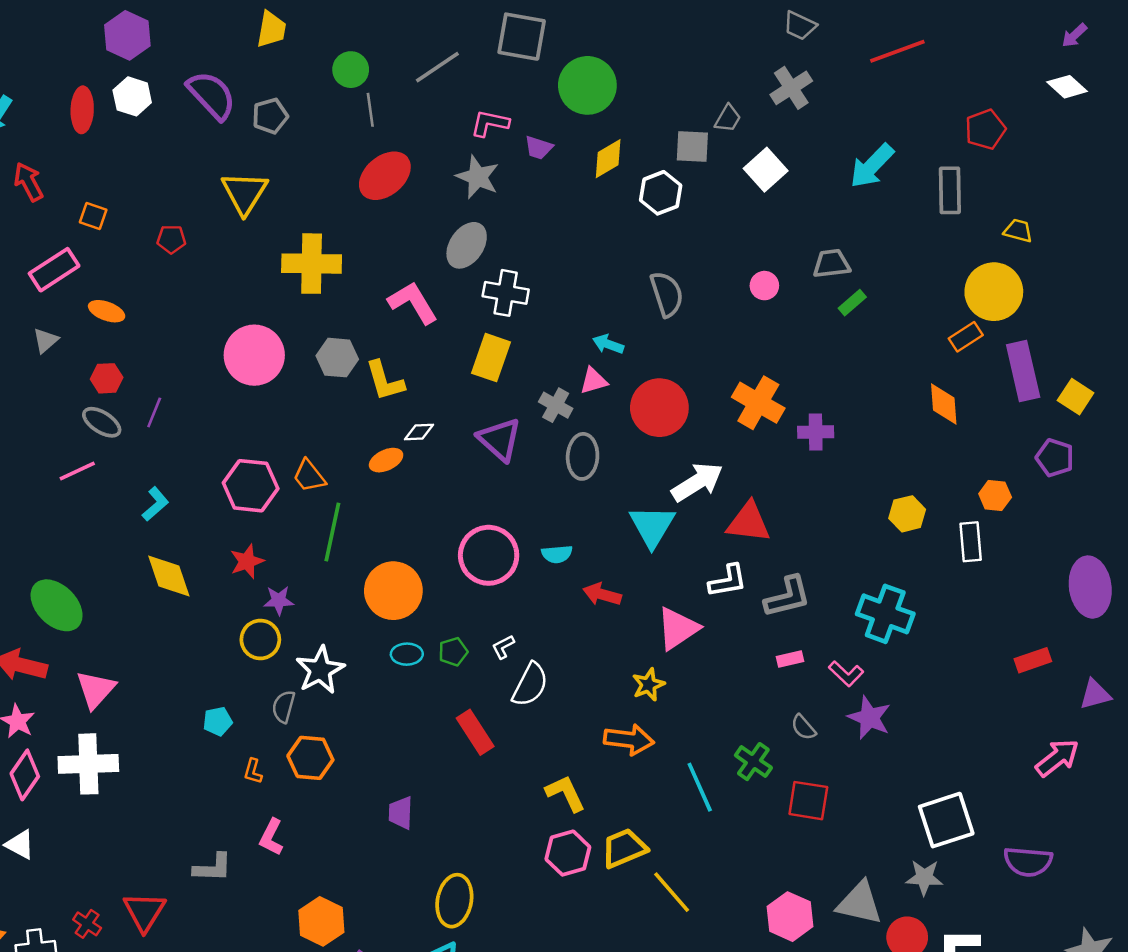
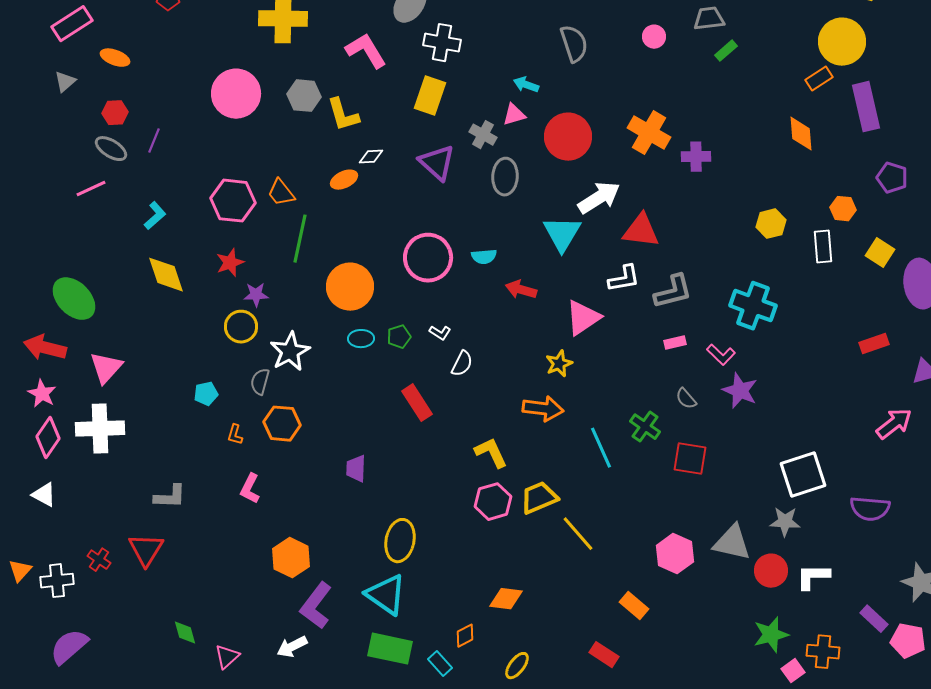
yellow square: (1076, 397) -> (880, 253), moved
white L-shape: (503, 647) -> (440, 333), turned -120
white semicircle: (530, 685) -> (462, 364), size x0.7
gray L-shape: (213, 868) -> (170, 497), moved

